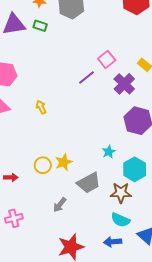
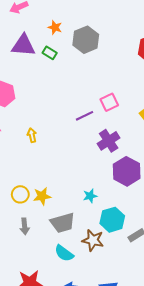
purple cross: (124, 84) -> (109, 141), moved
gray arrow: (60, 205) -> (25, 226), moved, turned -56
cyan semicircle: (120, 220) -> (64, 253), moved

